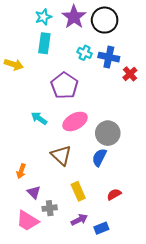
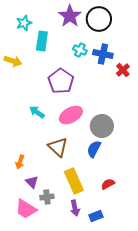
cyan star: (43, 17) -> (24, 23), moved
yellow rectangle: (78, 191) -> (74, 181), size x1.4
purple arrow: (79, 220) -> (75, 208), turned 105

